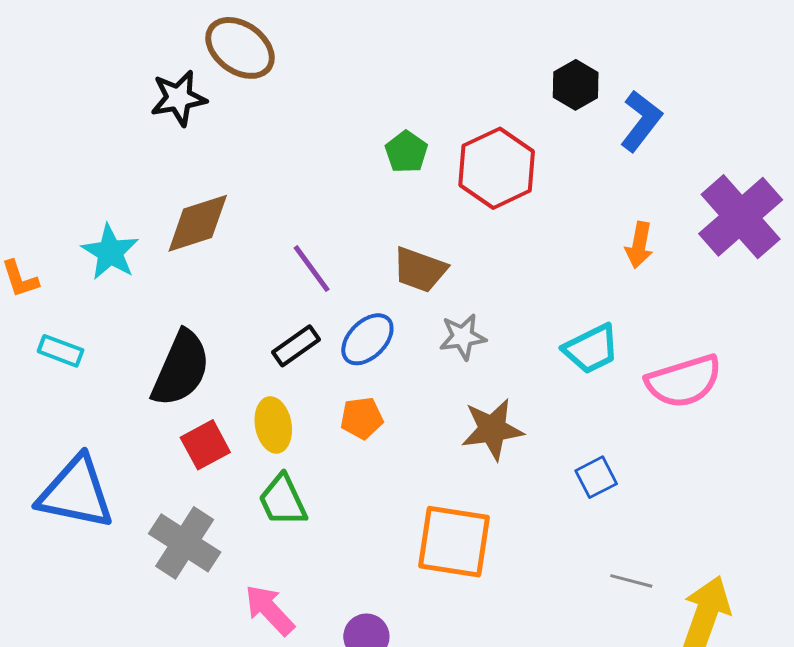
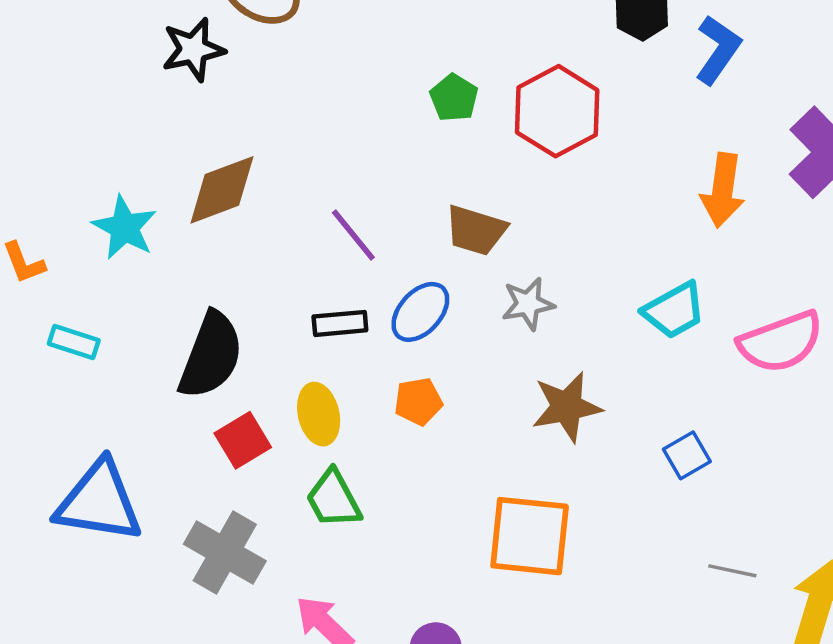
orange arrow: (639, 245) -> (723, 190), size x1.4
black rectangle: (296, 346) -> (340, 323), turned 33

